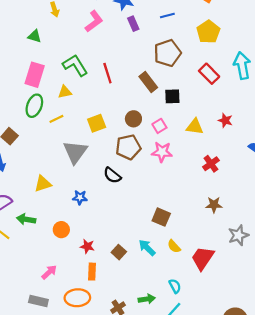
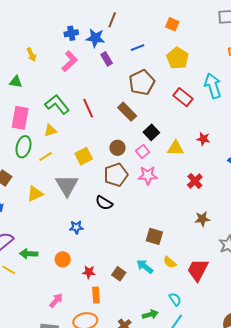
black square: (172, 96) -> (151, 132), moved, turned -35
yellow triangle: (43, 184) -> (35, 194), moved

